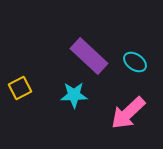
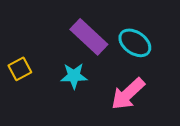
cyan ellipse: (135, 62) -> (135, 43), size x1.4

